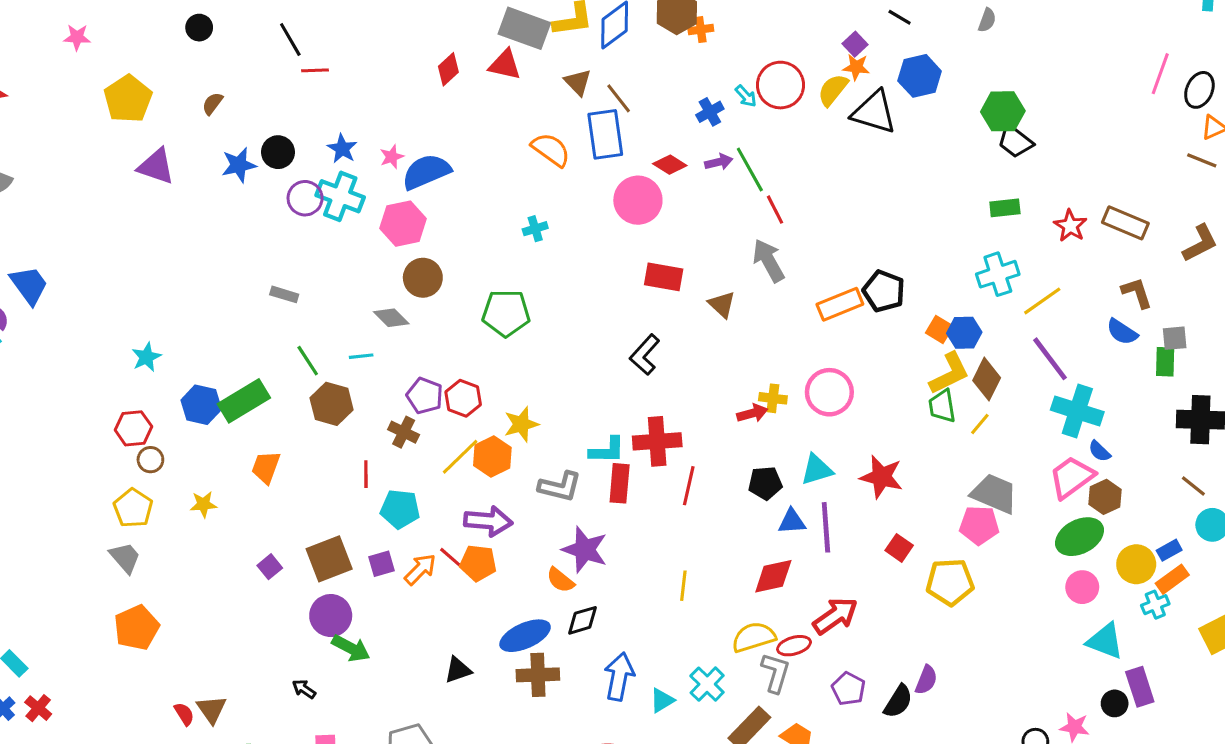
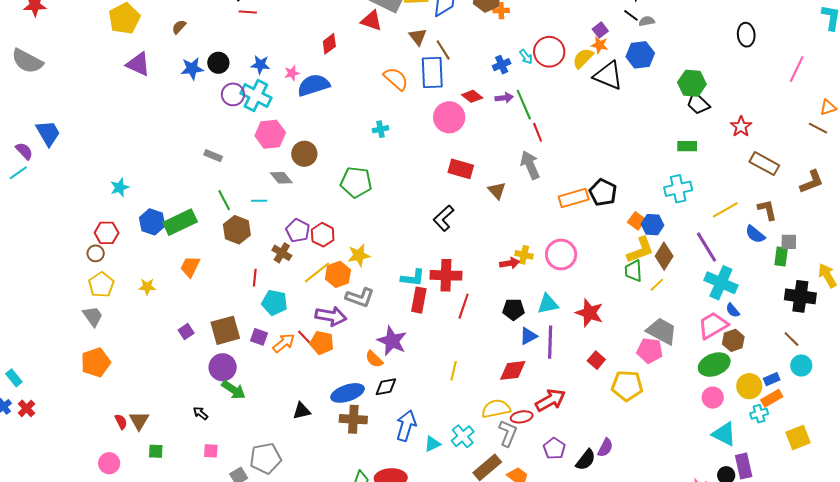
gray semicircle: (987, 20) -> (647, 21), moved, turned -126
red diamond: (448, 69) -> (329, 44), moved
black ellipse: (1199, 90) -> (746, 35), moved, turned -35
blue star: (342, 149) -> (260, 65), turned -30
pink hexagon: (403, 224) -> (270, 134), moved
red star: (1070, 226) -> (741, 127), moved
yellow line: (1042, 301) -> (725, 210), moved
brown circle: (150, 460) -> (96, 253), moved
gray L-shape: (560, 487) -> (360, 297), moved
blue triangle: (792, 522) -> (528, 336), turned -30
purple square: (382, 564) -> (259, 337), turned 30

